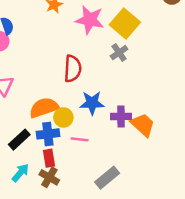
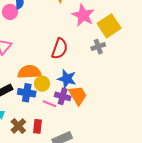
purple cross: (121, 116) -> (63, 96), moved
orange trapezoid: (143, 125) -> (78, 95), moved
red rectangle: (49, 158) -> (37, 126), moved

